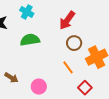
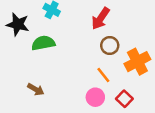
green semicircle: (30, 40) -> (43, 43), moved
pink circle: (39, 87) -> (95, 97), moved

